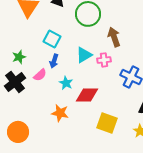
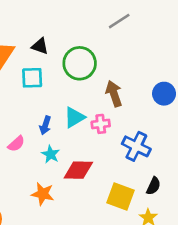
cyan square: (52, 39) -> (32, 78), moved, turned -30
blue arrow: (54, 61) -> (45, 125), moved
yellow square: (107, 123) -> (120, 197), moved

